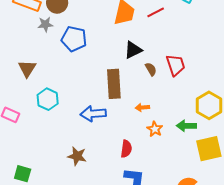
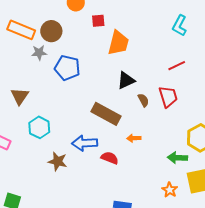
red line: (156, 12) -> (177, 66), moved
brown rectangle: (114, 84) -> (106, 114), turned -60
orange star: (155, 129) -> (170, 190), moved
red semicircle: (126, 149) -> (110, 158), moved, turned -78
brown star: (77, 156) -> (58, 161), moved

